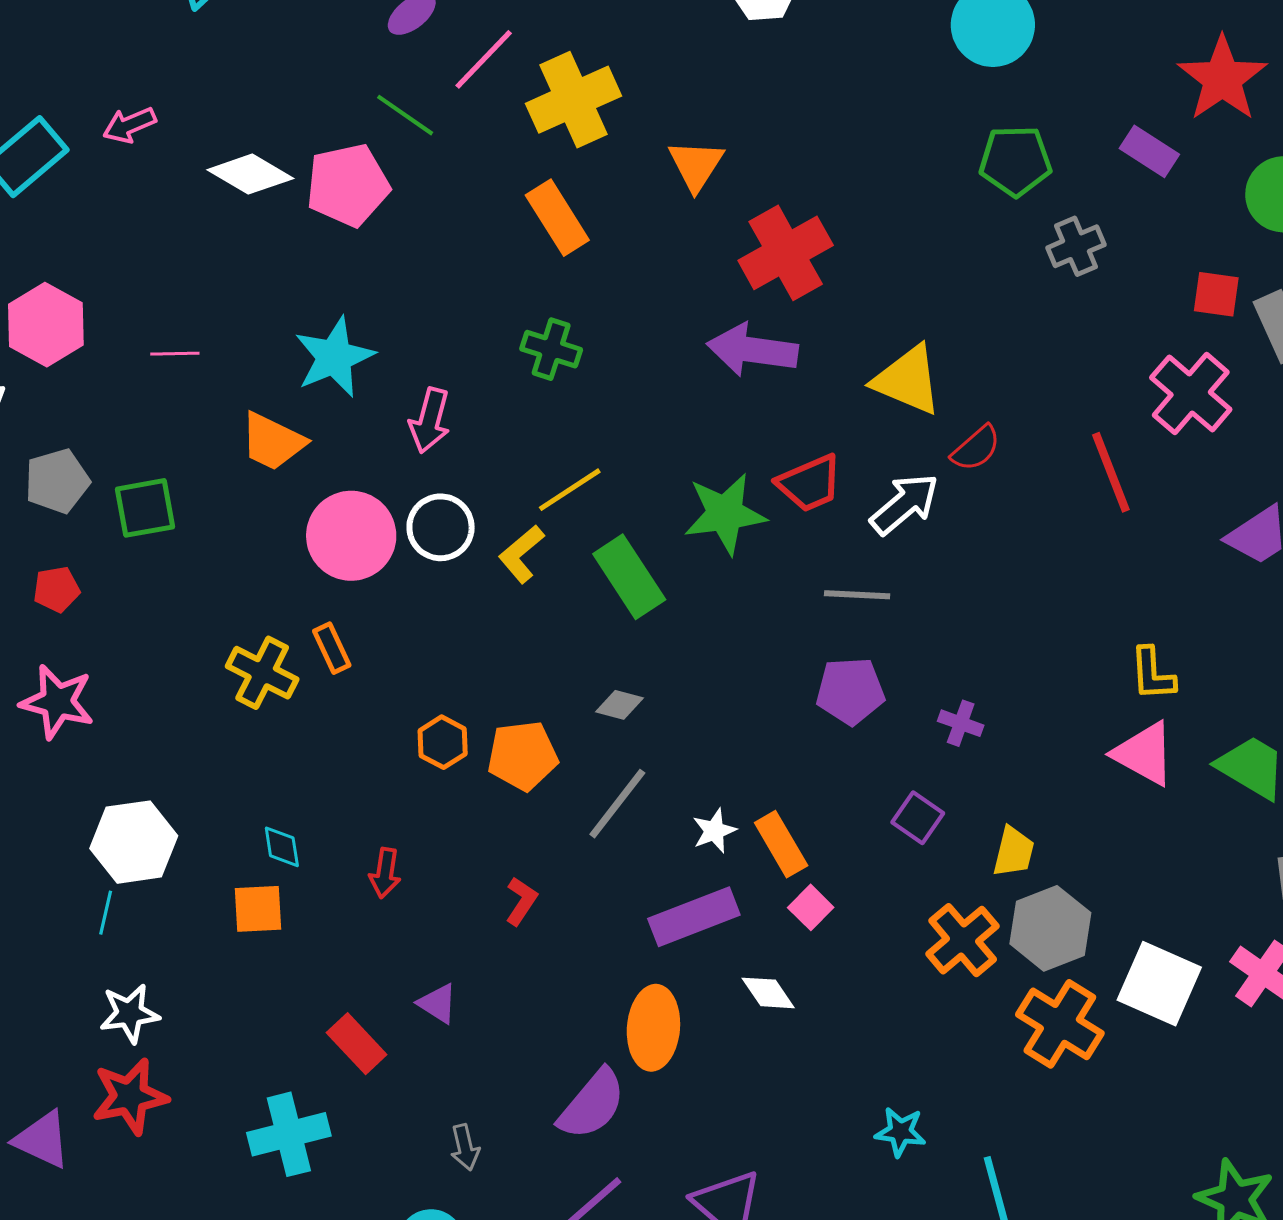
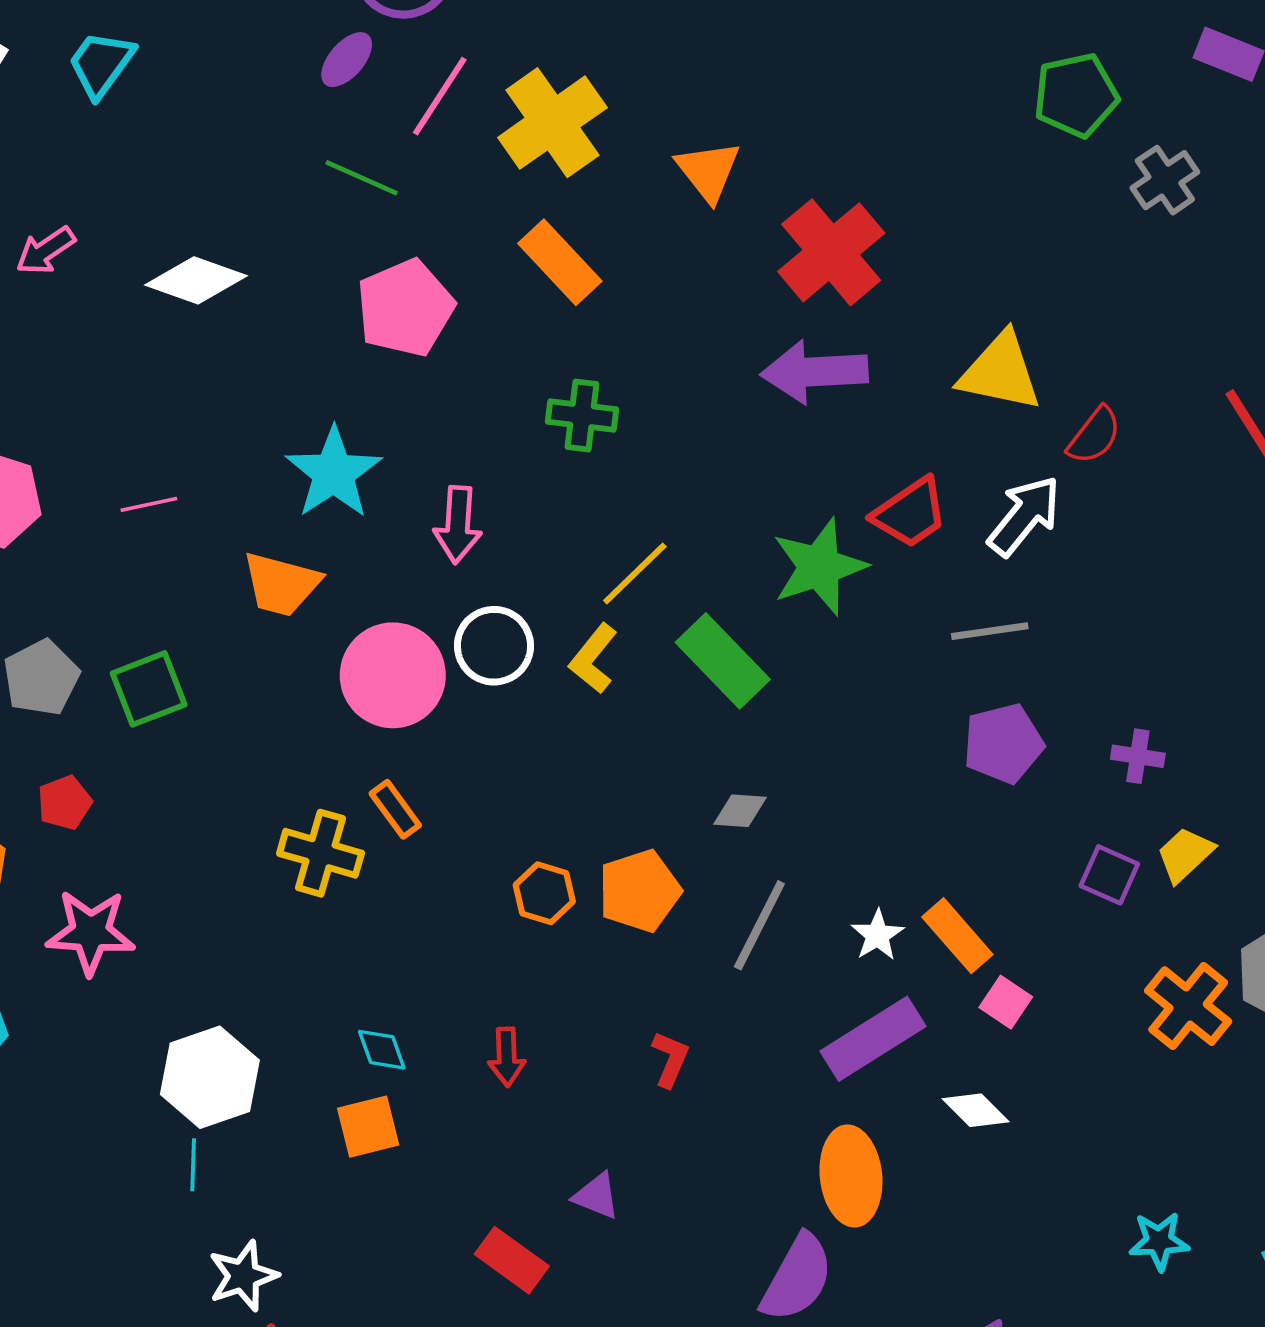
pink pentagon: (348, 185) -> (405, 308), moved
yellow trapezoid: (1014, 852) -> (1185, 854), moved, turned -136

